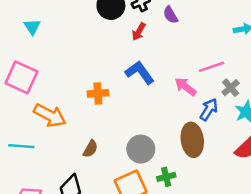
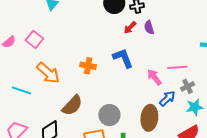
purple semicircle: (171, 15) -> (149, 27), moved
pink square: (21, 77) -> (34, 39), size x0.7
brown semicircle: (91, 149) -> (72, 105), size x1.6

